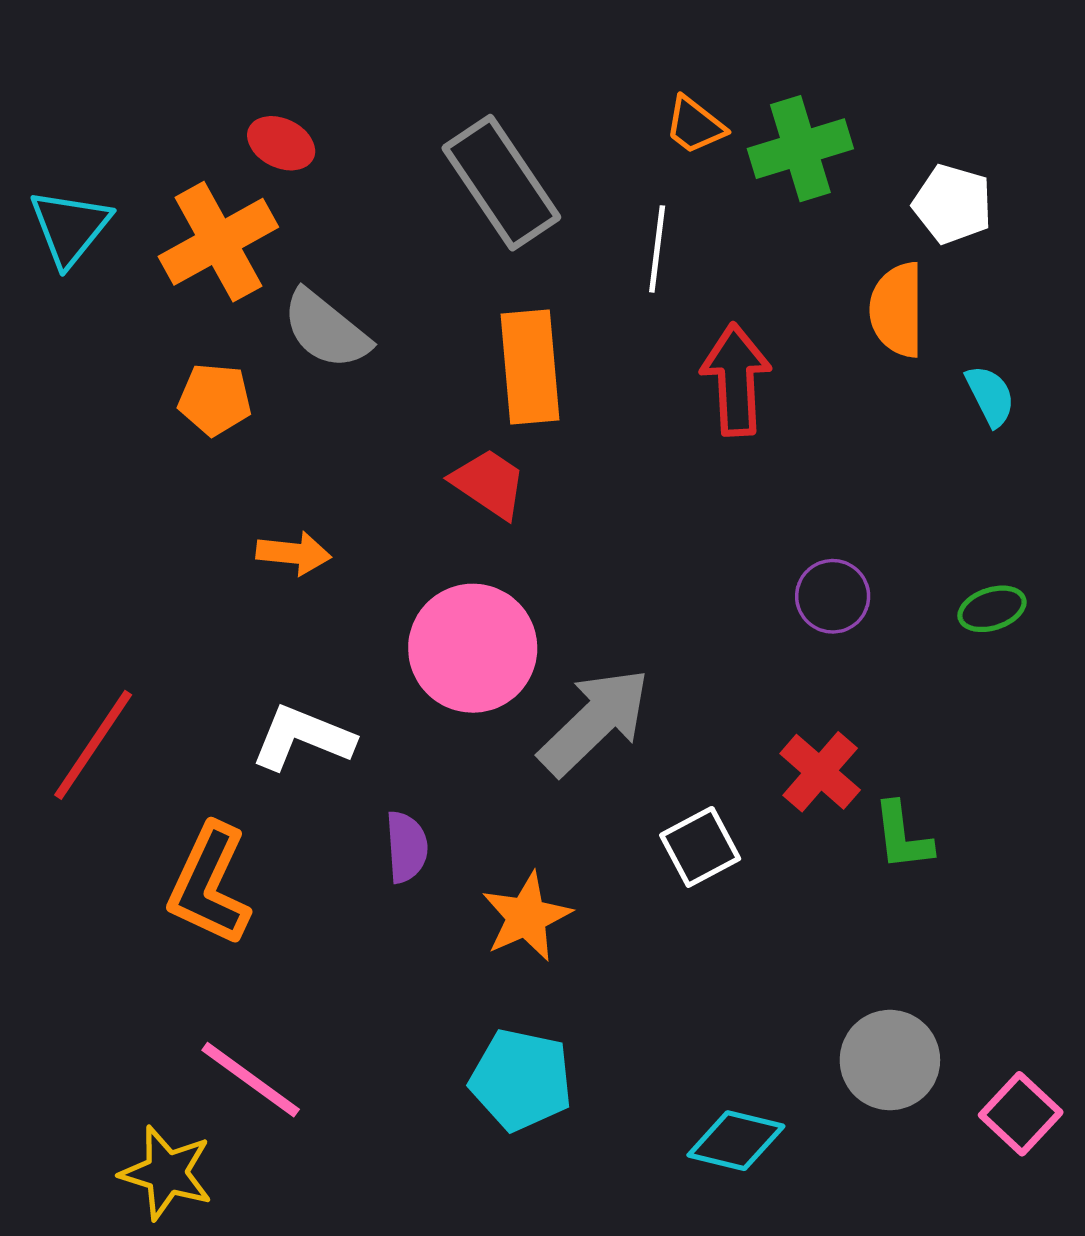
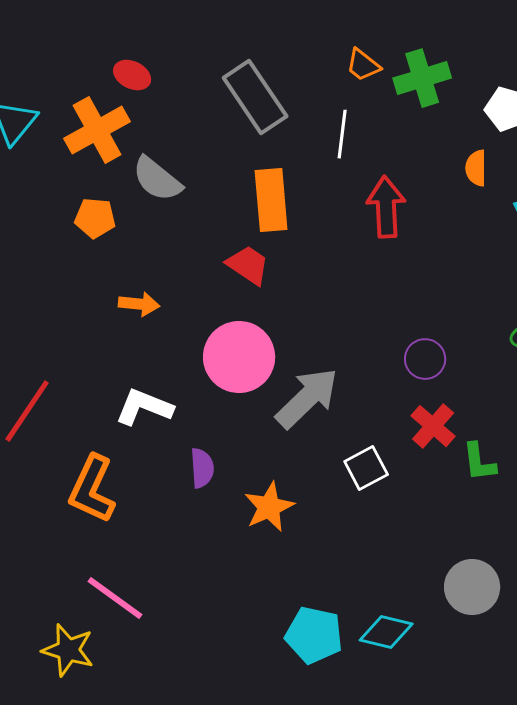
orange semicircle: (897, 310) -> (476, 168), size x0.7
purple circle: (833, 596) -> (425, 359), moved
cyan pentagon: (521, 1080) -> (314, 635), moved

